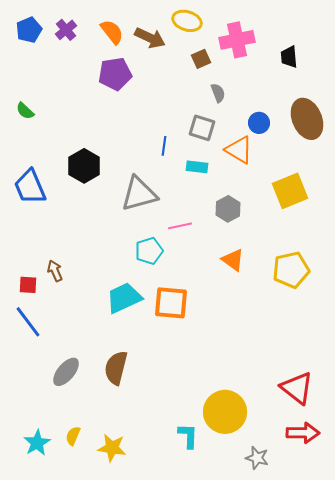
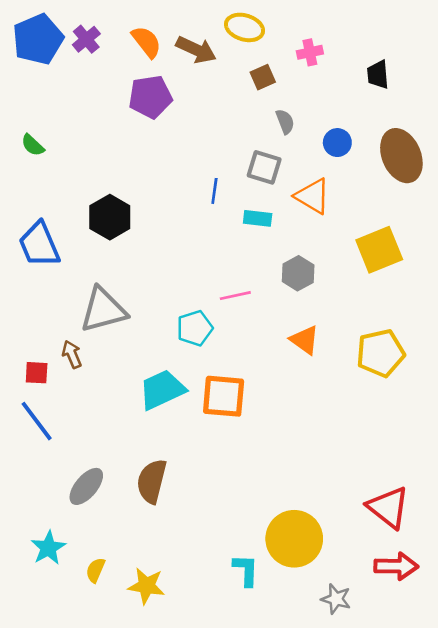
blue pentagon: (29, 30) -> (38, 39), size x1.5
pink cross: (237, 40) -> (310, 52), size x0.6
blue circle: (259, 123) -> (337, 143), moved
gray triangle: (139, 194) -> (103, 310), moved
cyan star: (37, 443) -> (48, 548), moved

